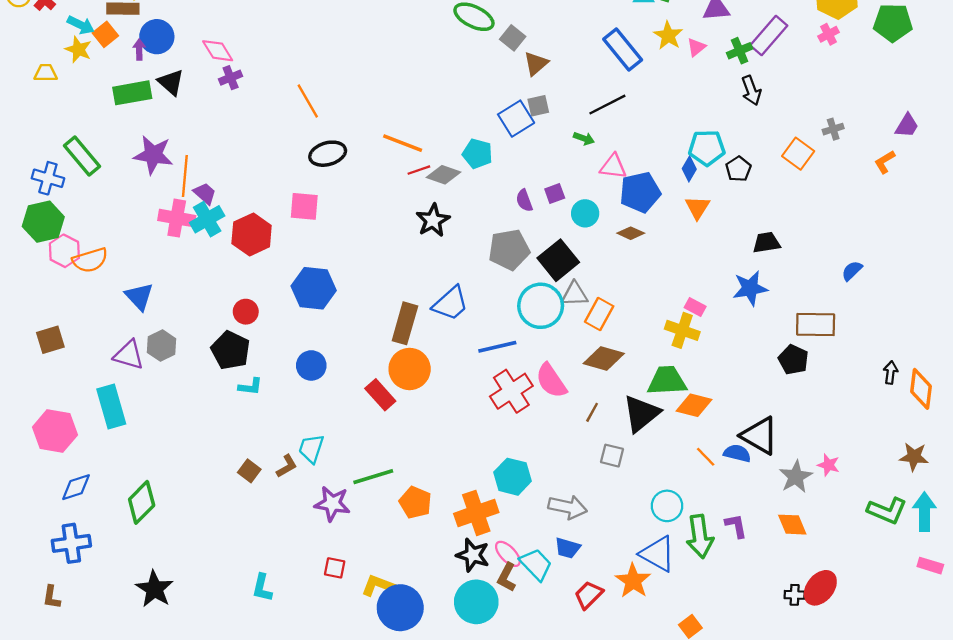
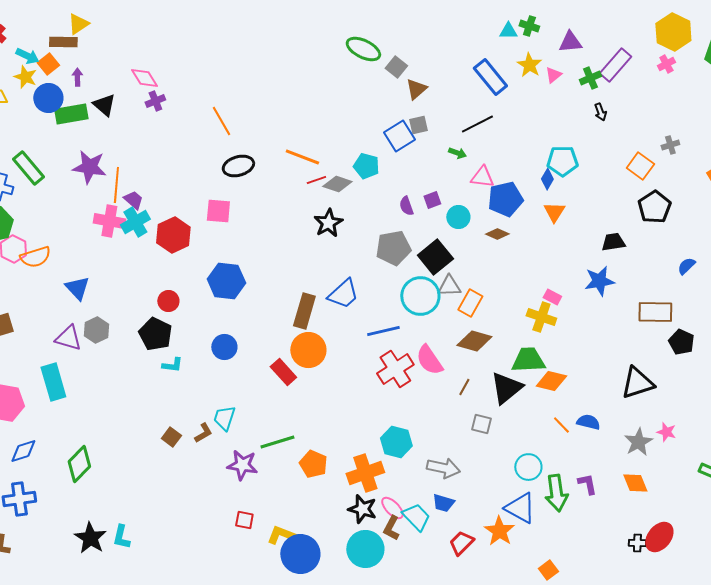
blue circle: (157, 37) -> (48, 98), moved
black arrow: (751, 90) -> (600, 112), size x0.7
black pentagon: (738, 169) -> (654, 207), moved, size x1.5
black pentagon: (793, 360) -> (681, 342), moved
black triangle: (759, 436) -> (637, 383), moved, turned -48
cyan L-shape: (262, 588) -> (121, 537), moved

